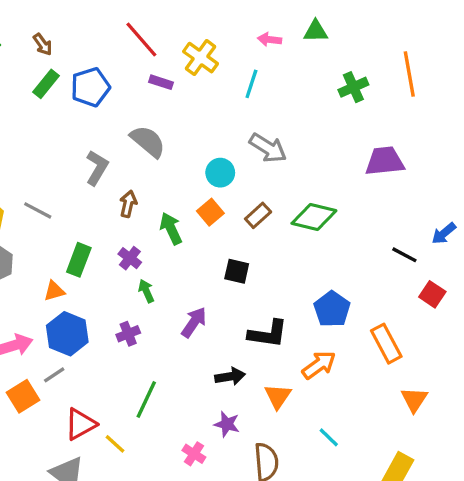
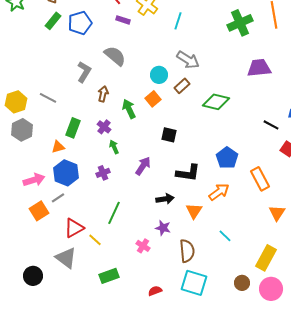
green cross: (353, 87) -> (240, 23), size x1.4
brown rectangle: (258, 215) -> (182, 86), moved

